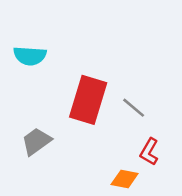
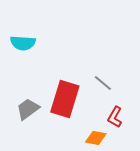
red rectangle: (88, 100) -> (65, 99), moved

